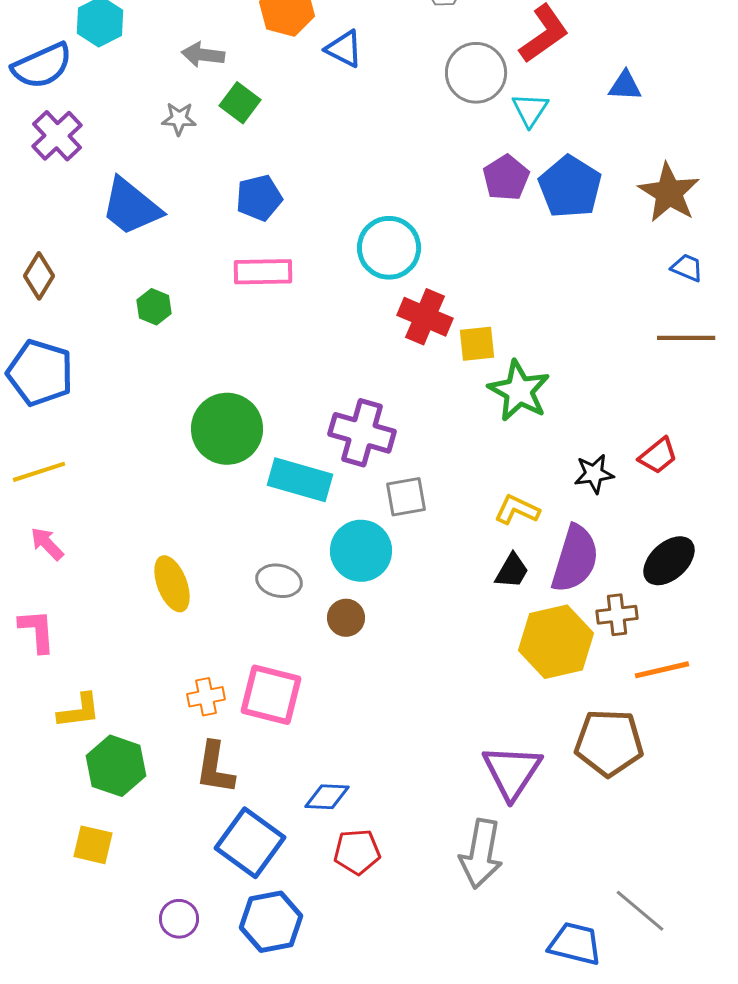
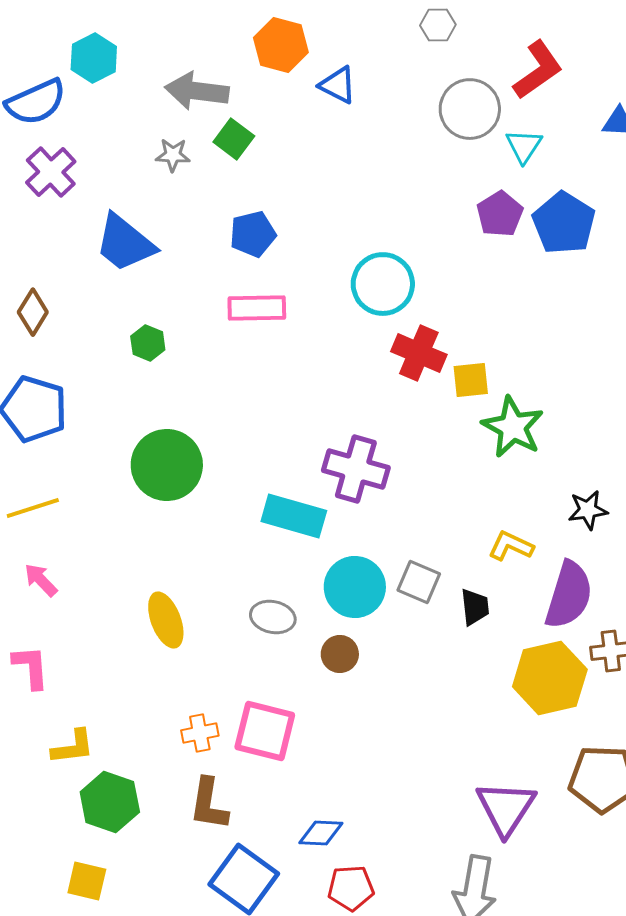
gray arrow: (203, 55) -> (197, 91), size x1.5
green circle: (227, 429) -> (167, 465), moved
gray square: (406, 497) -> (419, 582), moved, turned 33
black trapezoid: (512, 571) -> (475, 607), moved, turned -36

